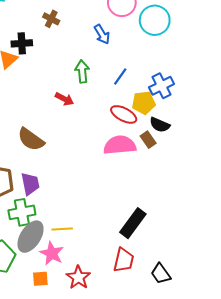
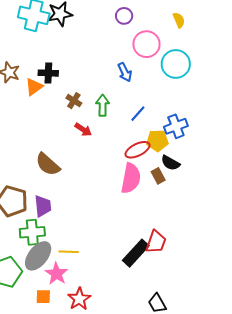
brown cross: (51, 19) -> (74, 101), moved
red ellipse: (124, 114) -> (138, 150), turned -60
pink semicircle: (120, 145) -> (131, 178), turned 100
red trapezoid: (124, 260) -> (156, 242), moved

